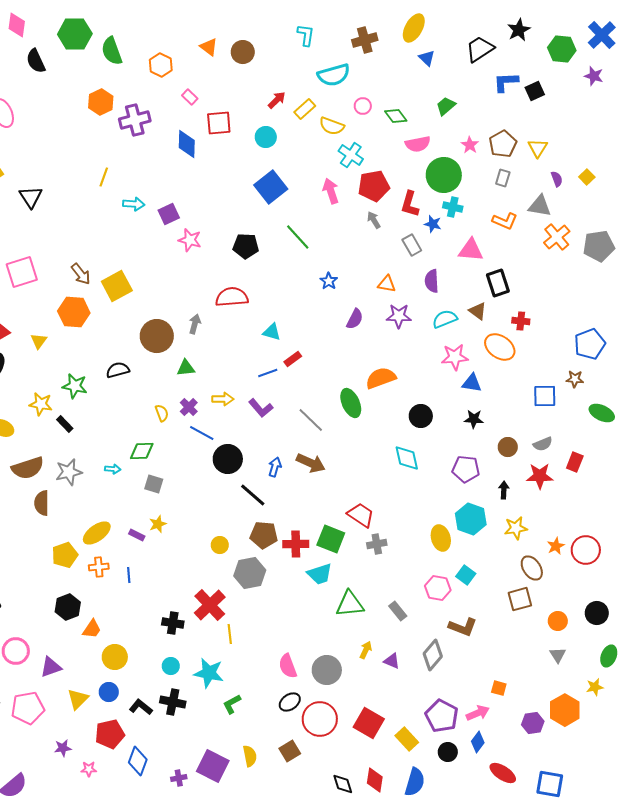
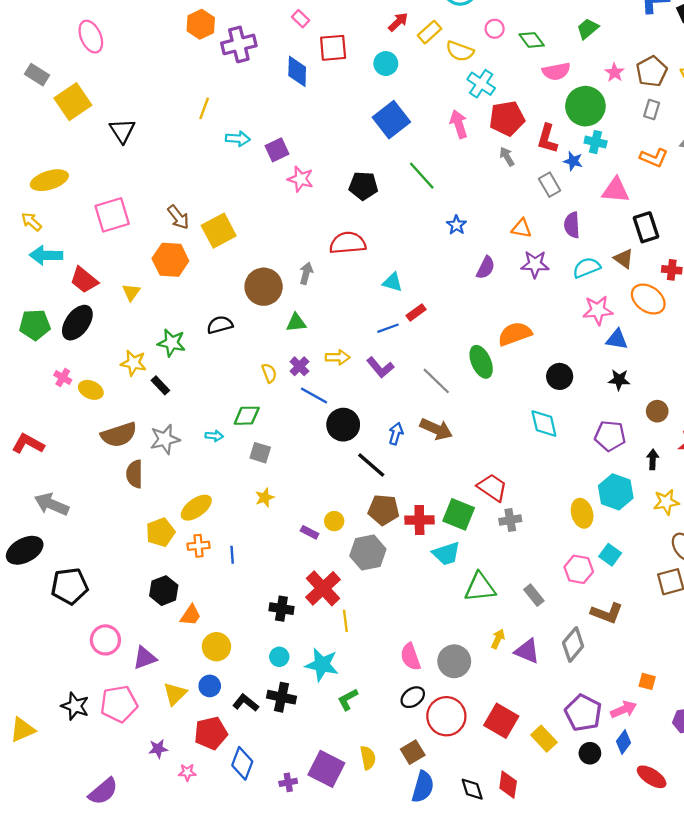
purple rectangle: (137, 535) -> (310, 532), moved
purple triangle: (392, 661) -> (527, 651), size x1.4
blue semicircle: (415, 782) -> (423, 787), moved

